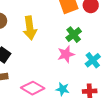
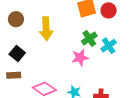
cyan cross: (93, 60) -> (109, 46), moved

